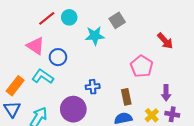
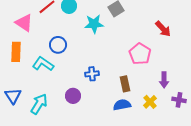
pink triangle: (36, 46) -> (24, 23), moved
orange rectangle: (15, 86) -> (16, 52), moved, turned -36
purple circle: (73, 109) -> (73, 96), size x0.6
purple cross: (172, 114) -> (179, 100), moved

